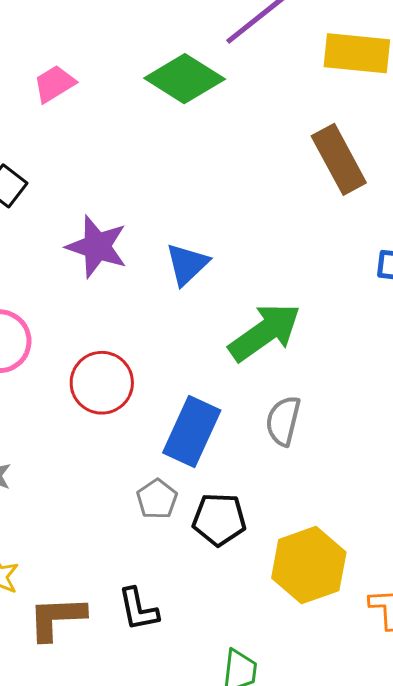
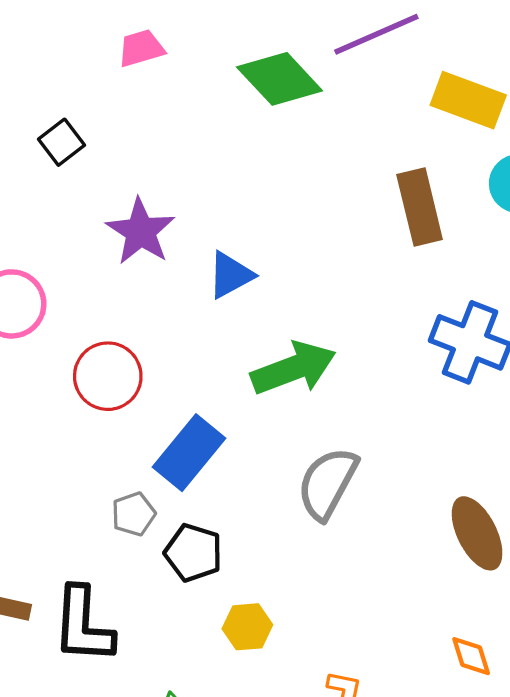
gray semicircle: (283, 421) -> (327, 483), moved, size x1.4
yellow hexagon: (309, 565) -> (247, 627), moved, size x0.6
black L-shape: (138, 609) -> (83, 625), size x1.6

